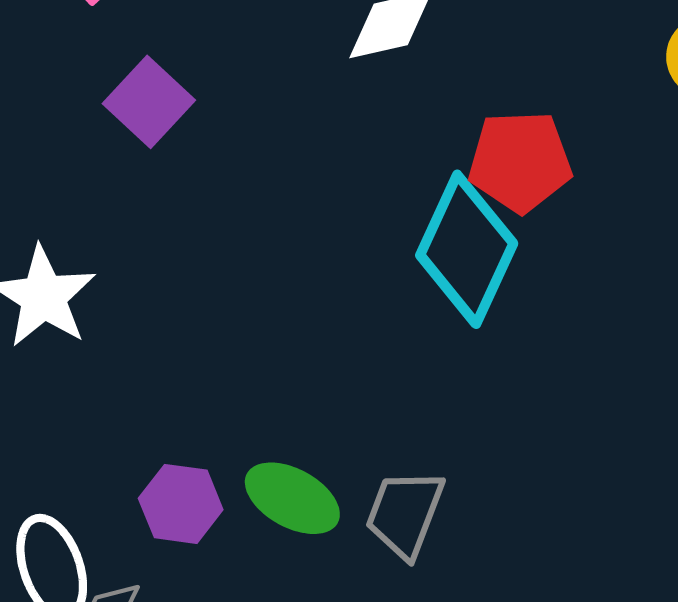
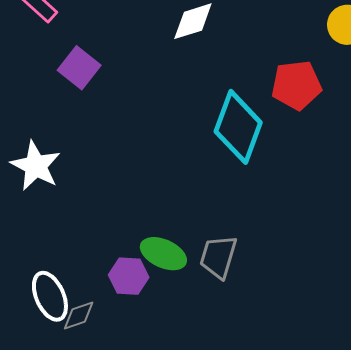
red pentagon: (520, 161) -> (296, 85), moved
purple hexagon: (181, 504) -> (129, 276), moved

